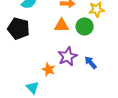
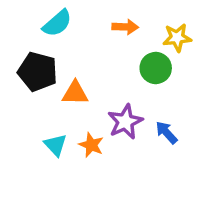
orange triangle: (62, 25) -> (75, 93), moved
cyan triangle: (33, 87) -> (55, 145), moved

